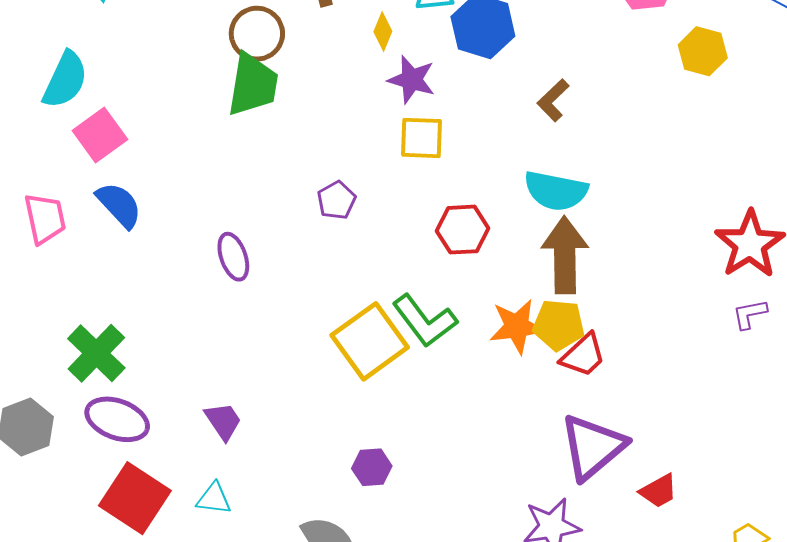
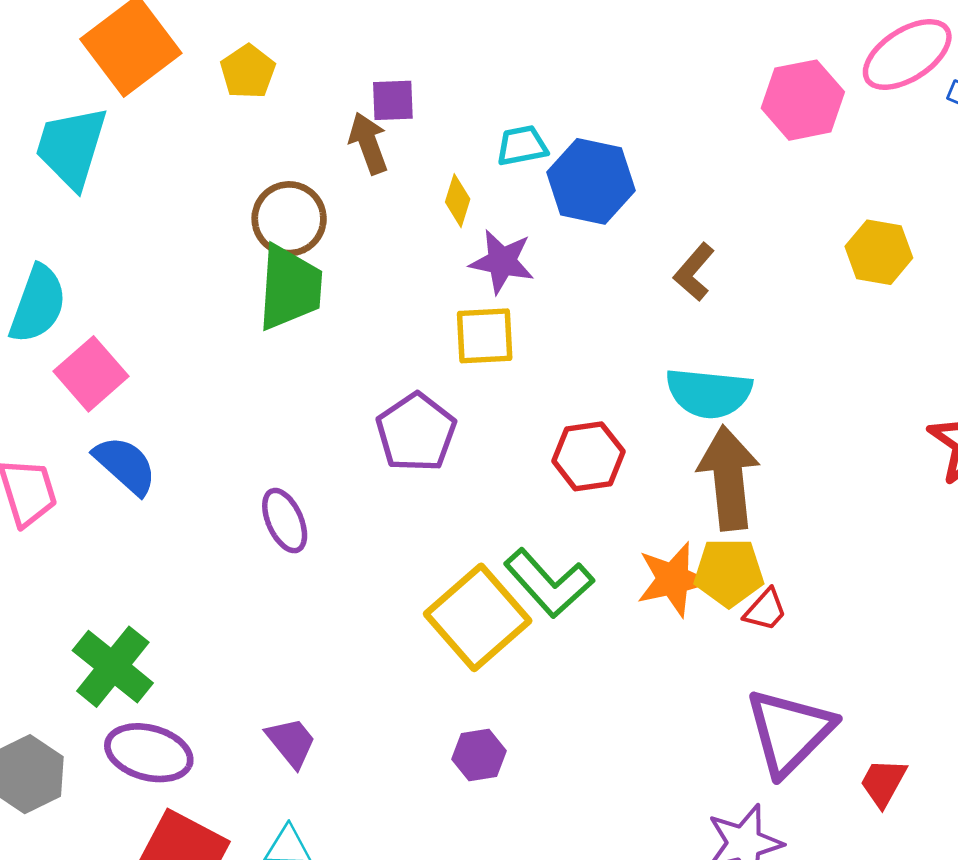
yellow hexagon: (703, 51) -> (879, 252), moved
yellow square: (421, 138) -> (485, 336), moved
purple pentagon: (337, 200) -> (416, 432), size x1.5
red trapezoid: (583, 355) -> (765, 610), size x0.7
purple hexagon: (372, 467) -> (479, 755), moved
red trapezoid: (659, 491) -> (883, 783), turned 153

